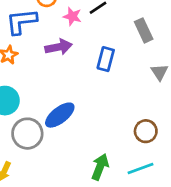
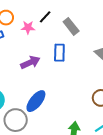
gray rectangle: (144, 30) -> (71, 26), moved
purple arrow: (59, 47) -> (30, 62), moved

